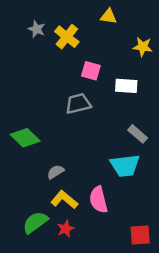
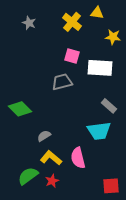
yellow triangle: (109, 16) -> (97, 13), moved
yellow cross: (67, 37) -> (72, 22), moved
white rectangle: (126, 86) -> (100, 68), size x1.4

